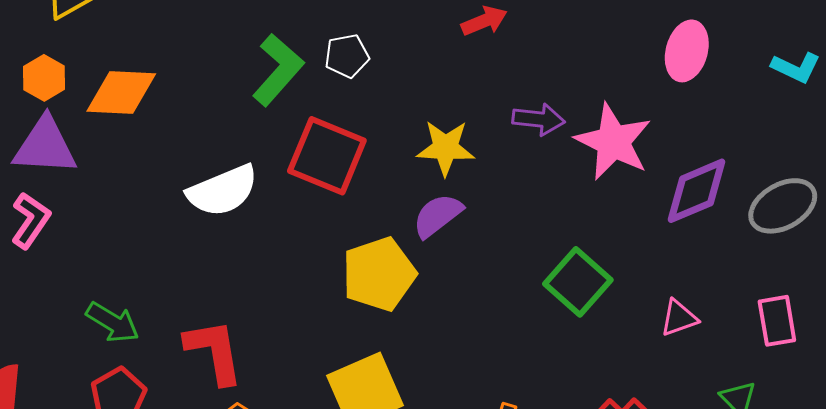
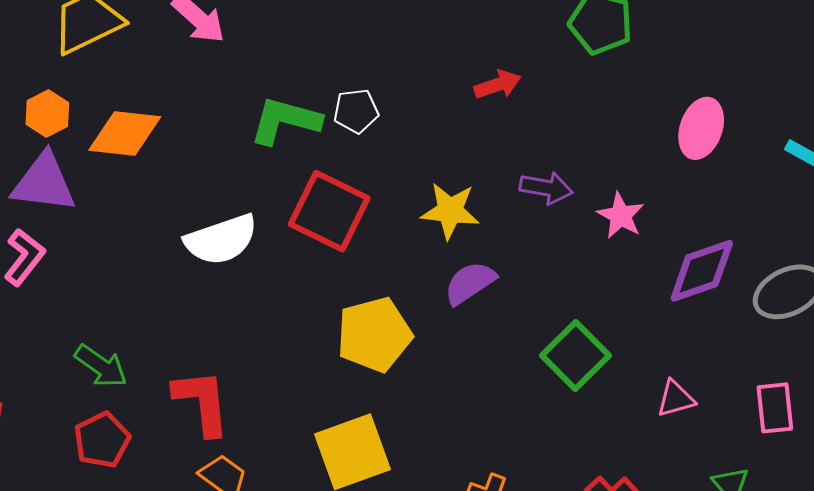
green L-shape: (278, 70) -> (285, 121), turned -120
pink star: (613, 142) -> (621, 216), size x0.6
purple semicircle: (438, 215) -> (470, 283), moved

